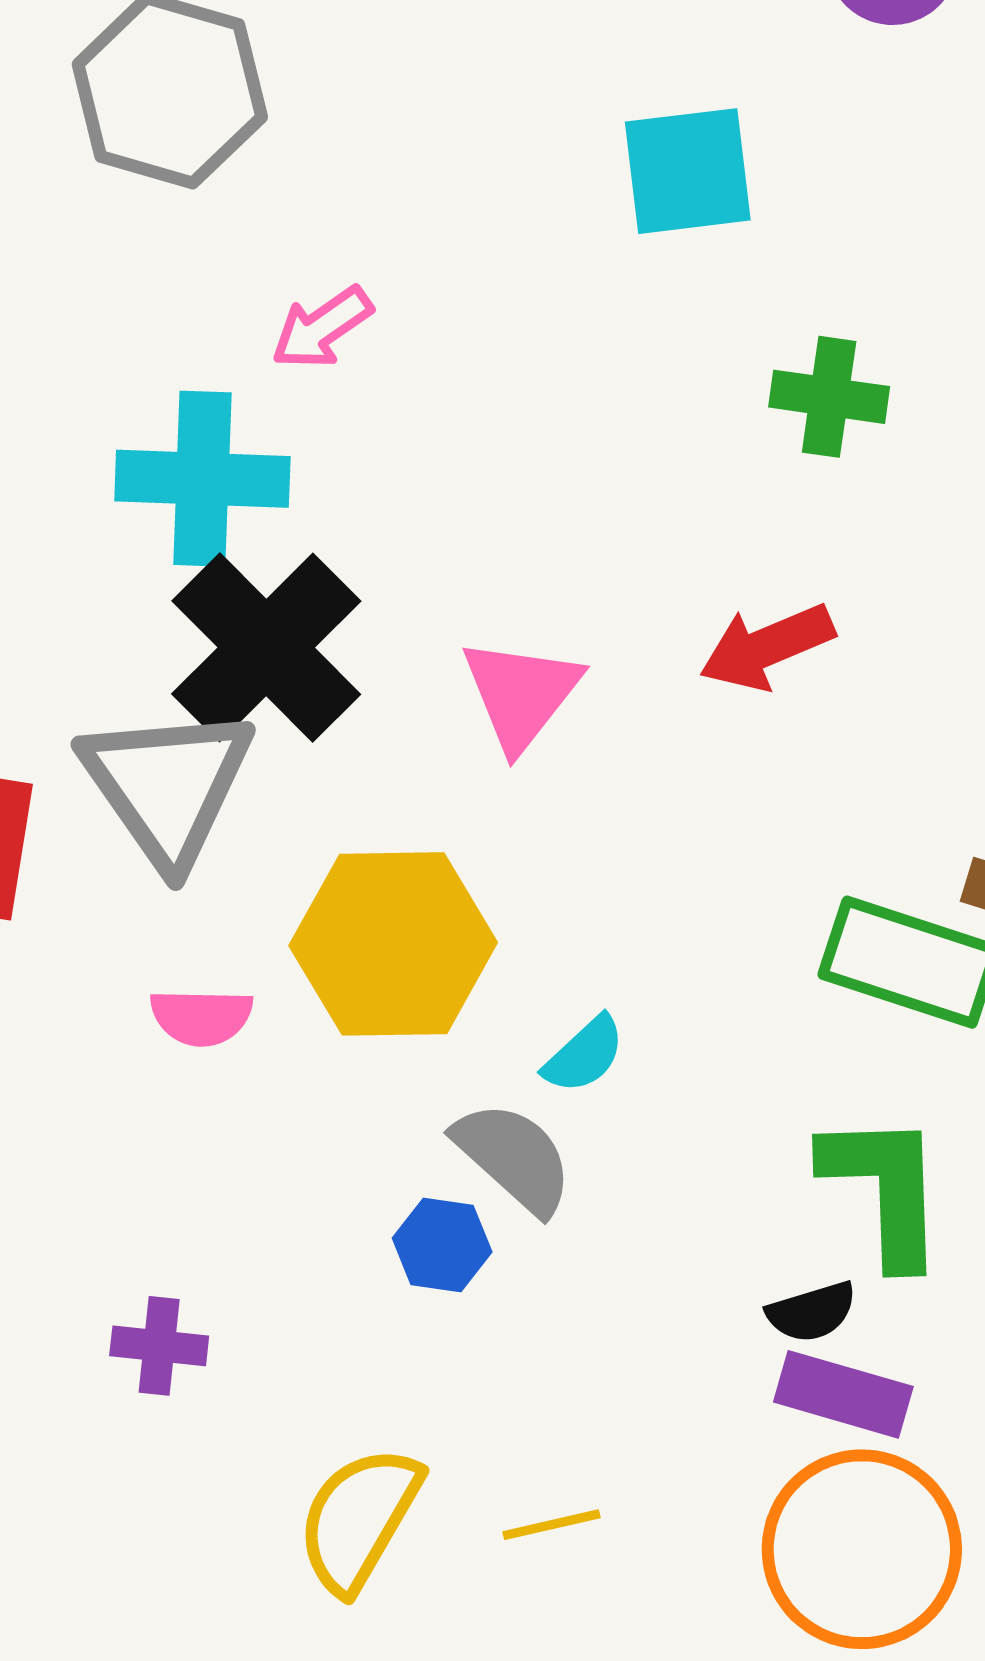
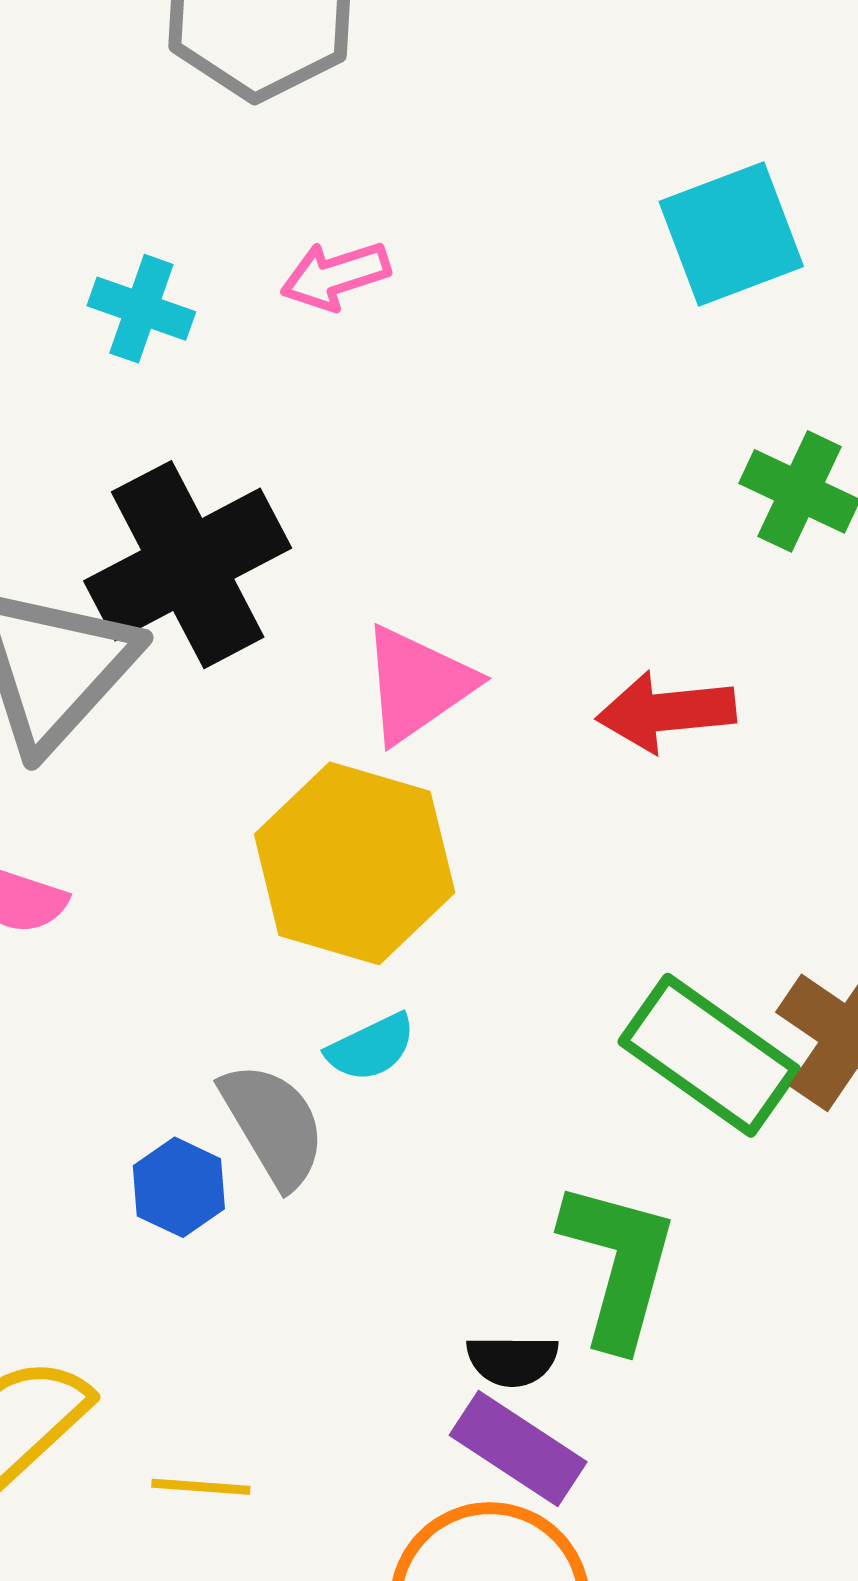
cyan square: (688, 171) -> (731, 234), turned -31
cyan cross: (202, 479) -> (141, 309), moved, size x0.6
yellow hexagon: (393, 944) -> (355, 863), moved

